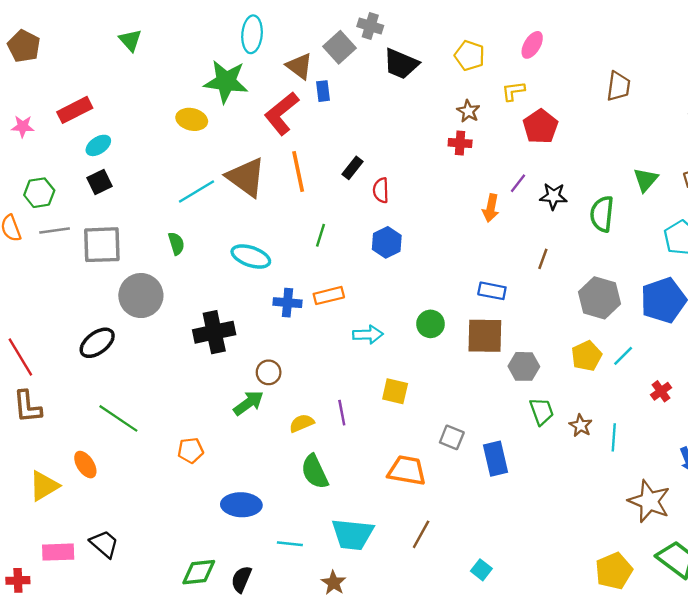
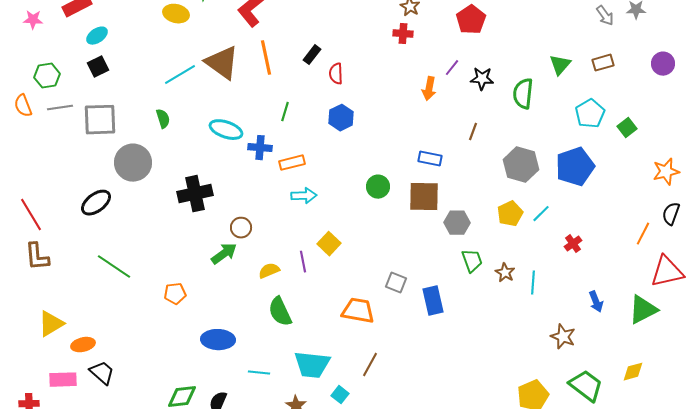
blue cross: (287, 303) -> (260, 148), moved
cyan arrow: (368, 335) -> (304, 196), moved
yellow square: (395, 391) -> (329, 244), moved, turned 30
orange ellipse: (85, 465) -> (83, 345), moved, turned -70
brown star: (649, 501) -> (563, 337), size x0.7
cyan square: (481, 570) -> (340, 395), moved

